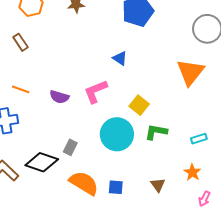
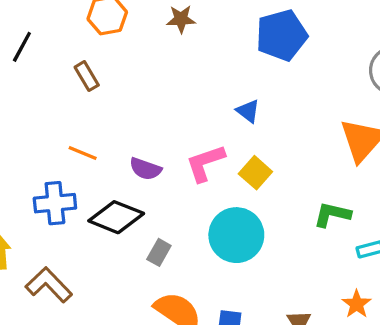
yellow square: (139, 105) -> (255, 173), moved
green L-shape: (156, 132) -> (332, 215), moved
black diamond: (42, 162) -> (116, 217), moved

